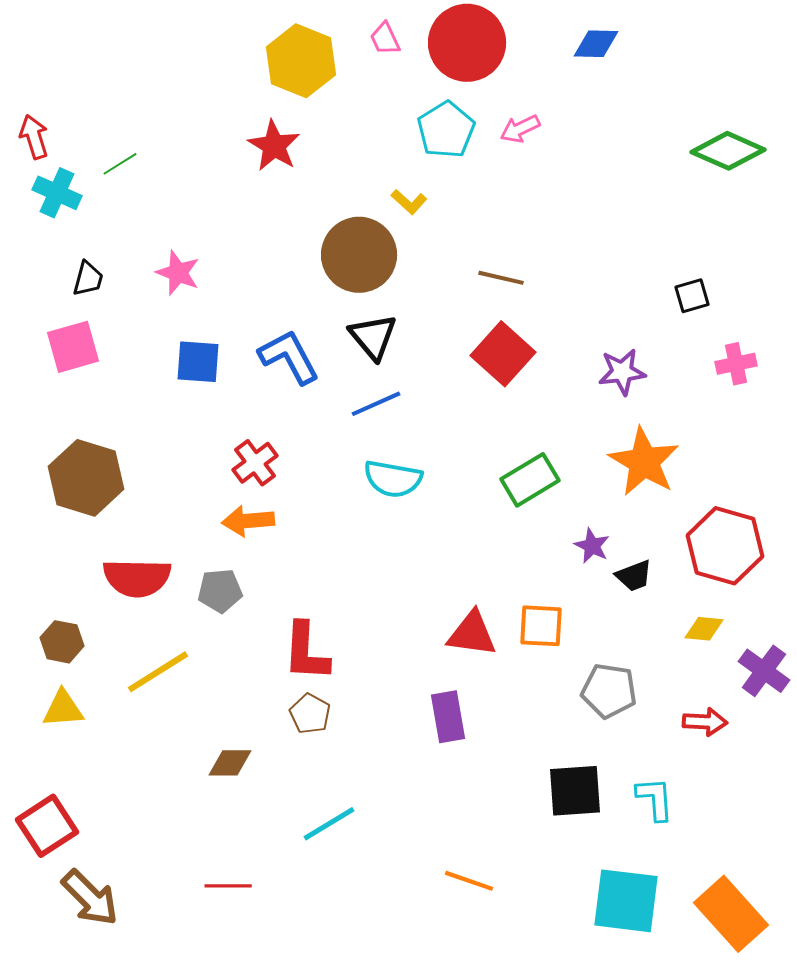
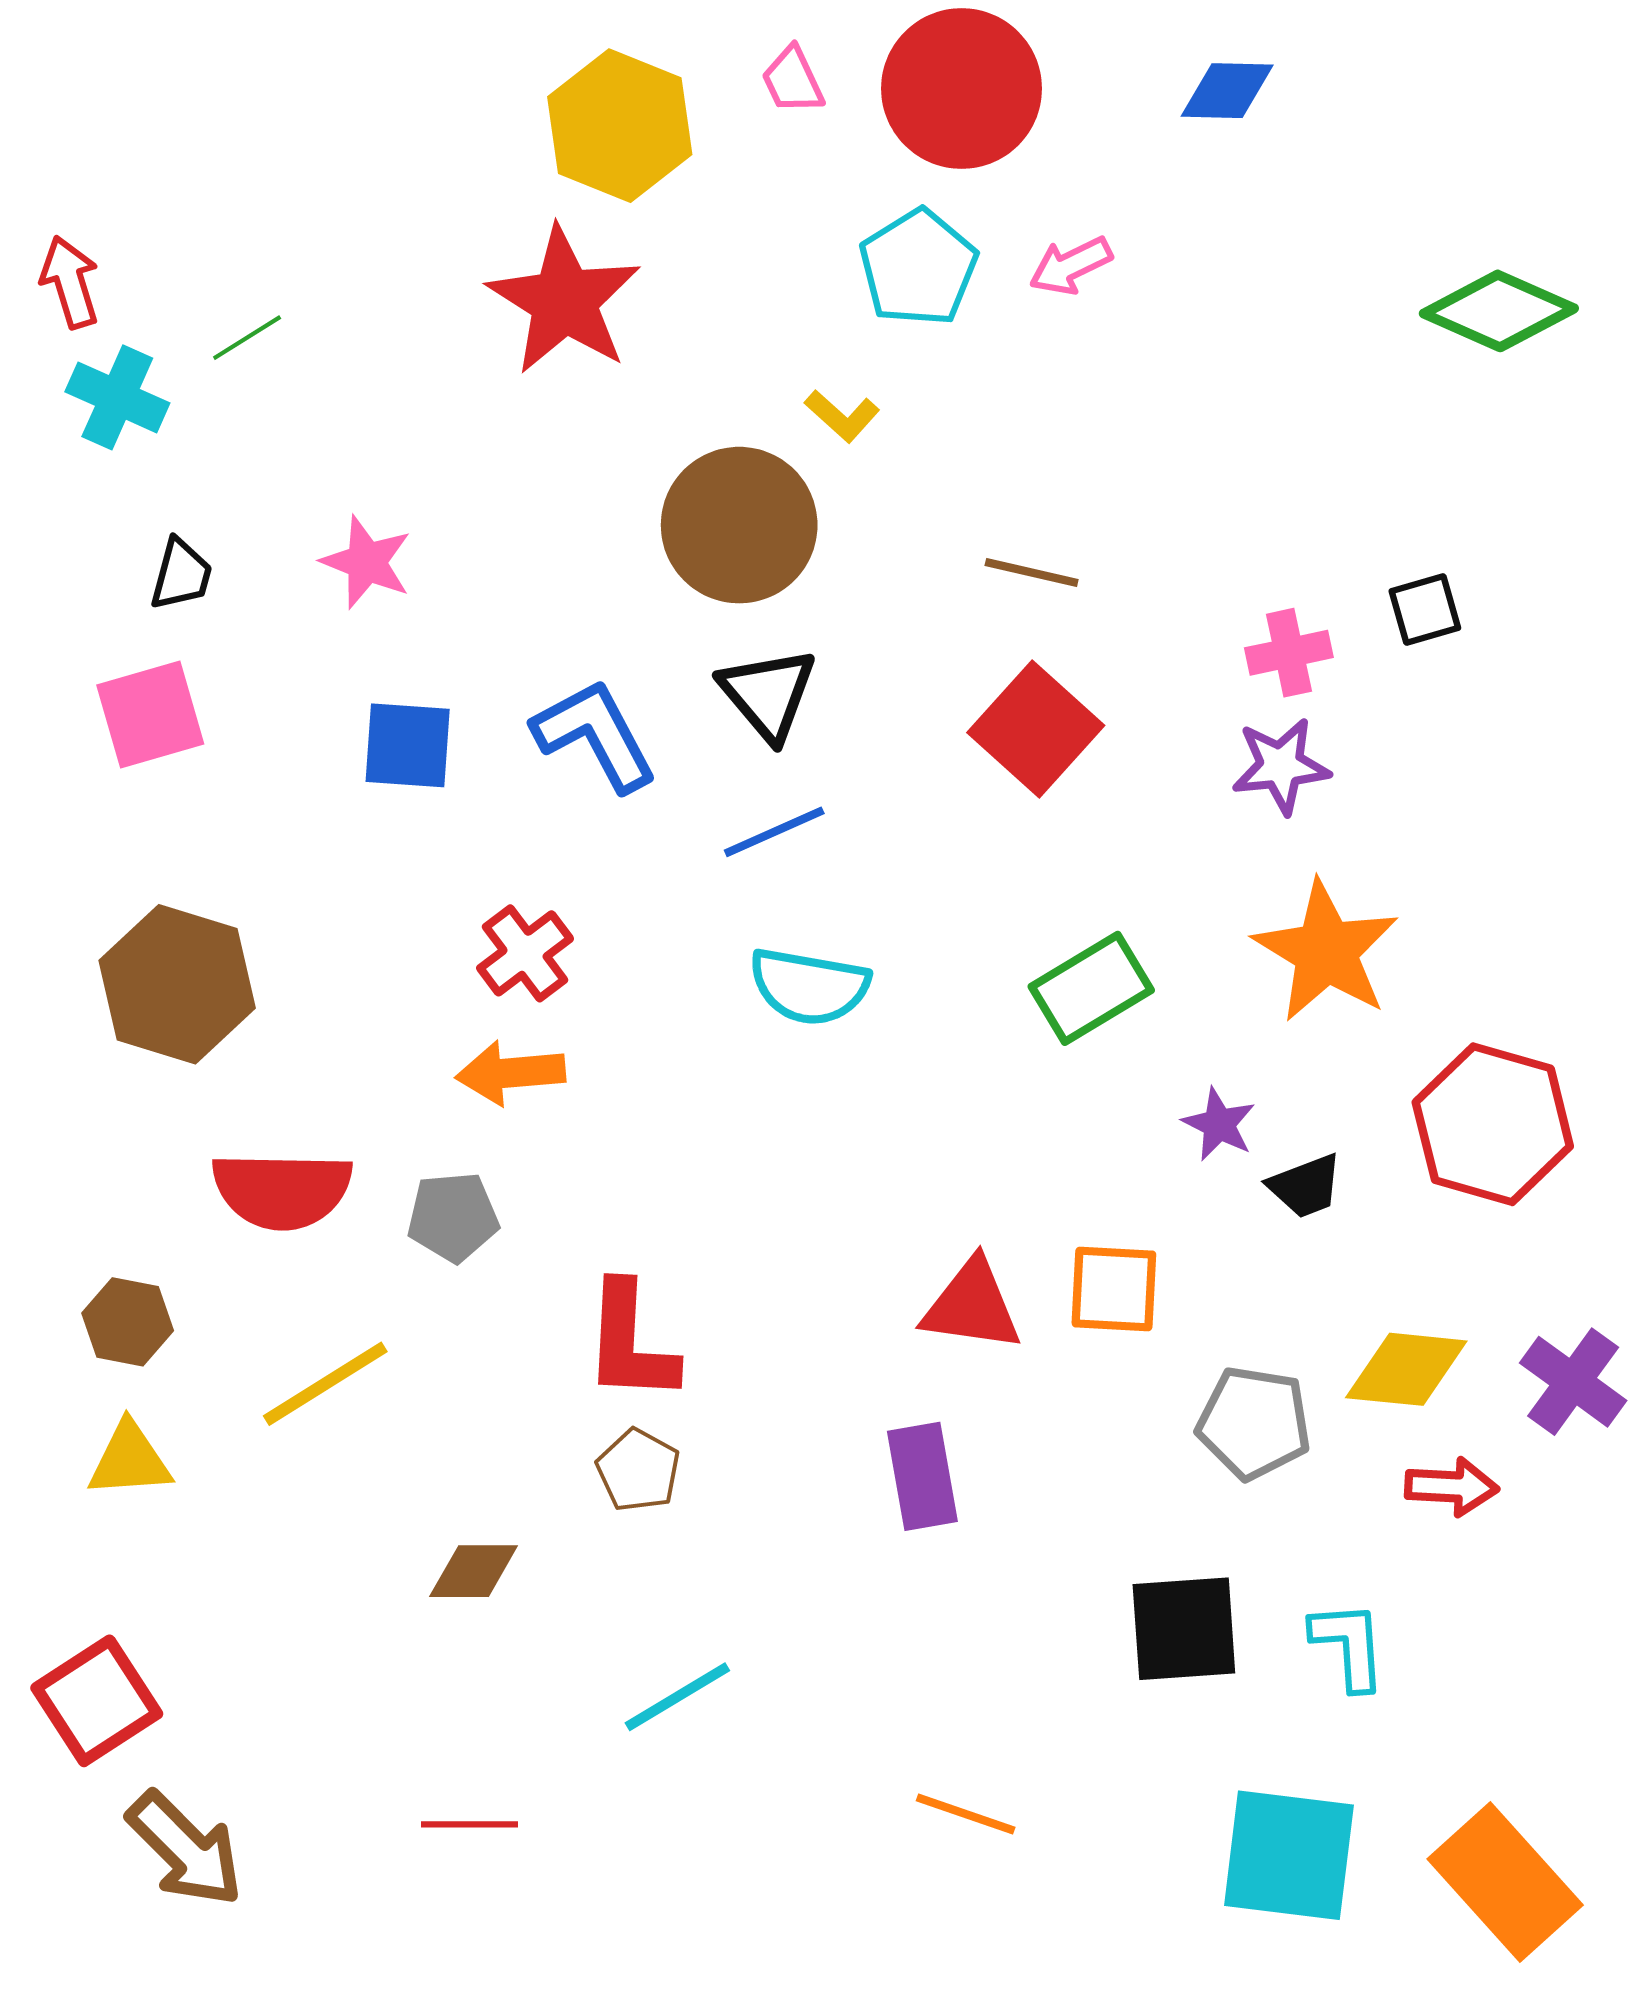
red star: (274, 146) -> (564, 301), size x1.4
pink cross: (736, 364) -> (1289, 653), moved
yellow diamond: (704, 629) -> (1406, 1369), moved, size x1.5

